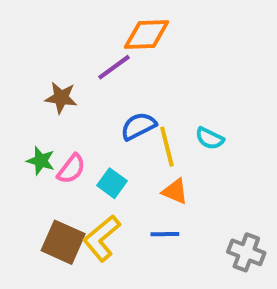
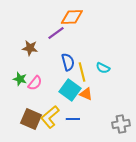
blue semicircle: (138, 126) -> (68, 62), turned 102
cyan square: (112, 183) -> (70, 90), moved, size x1.5
blue line: (165, 234) -> (73, 119), moved
gray cross: (246, 252) -> (121, 124), turned -30

